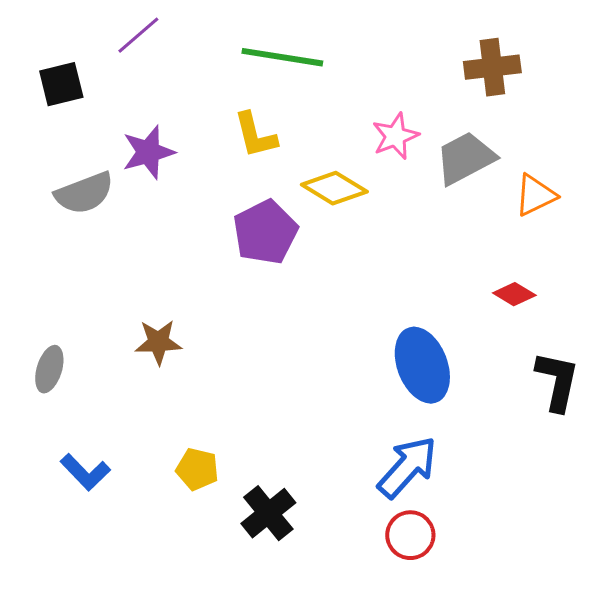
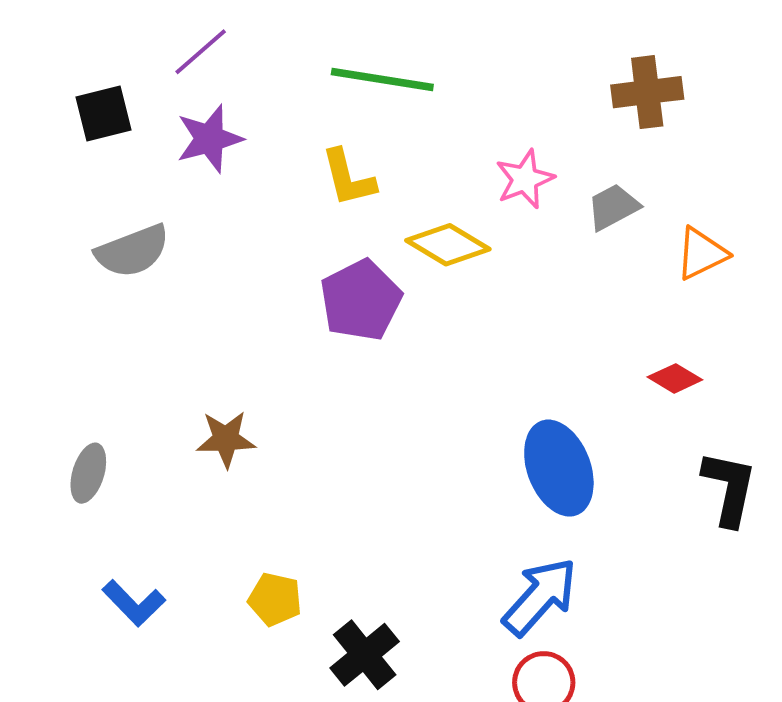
purple star: (148, 152) -> (209, 139), moved
gray trapezoid: (465, 158) -> (613, 207), size x0.7

